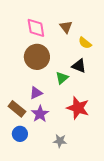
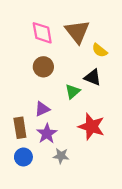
brown triangle: (66, 27) -> (77, 32), size x1.6
brown circle: (37, 57) -> (43, 67), size x0.7
brown rectangle: (17, 109) -> (20, 128), turned 42
gray star: (60, 141) -> (61, 156), moved

